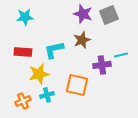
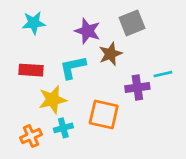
purple star: (83, 14) -> (88, 31), moved
gray square: (109, 15) -> (132, 23), moved

